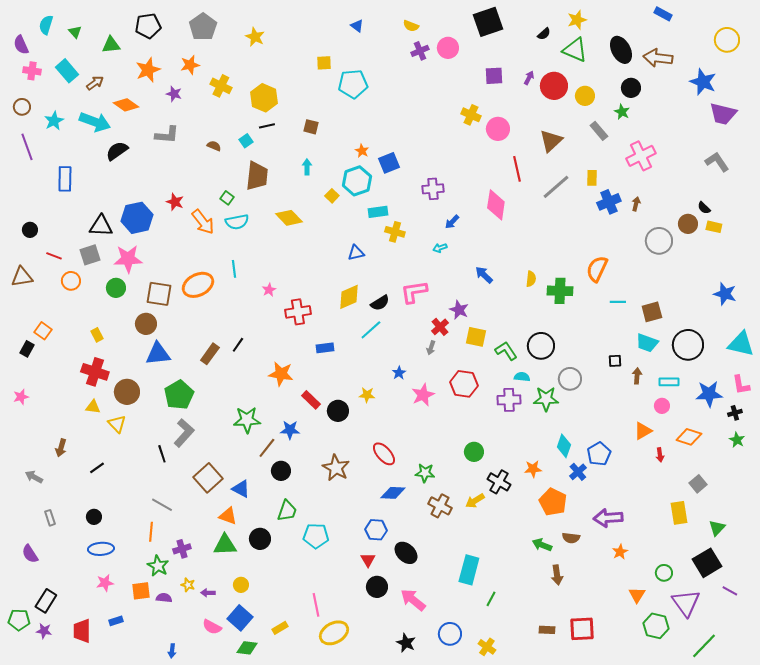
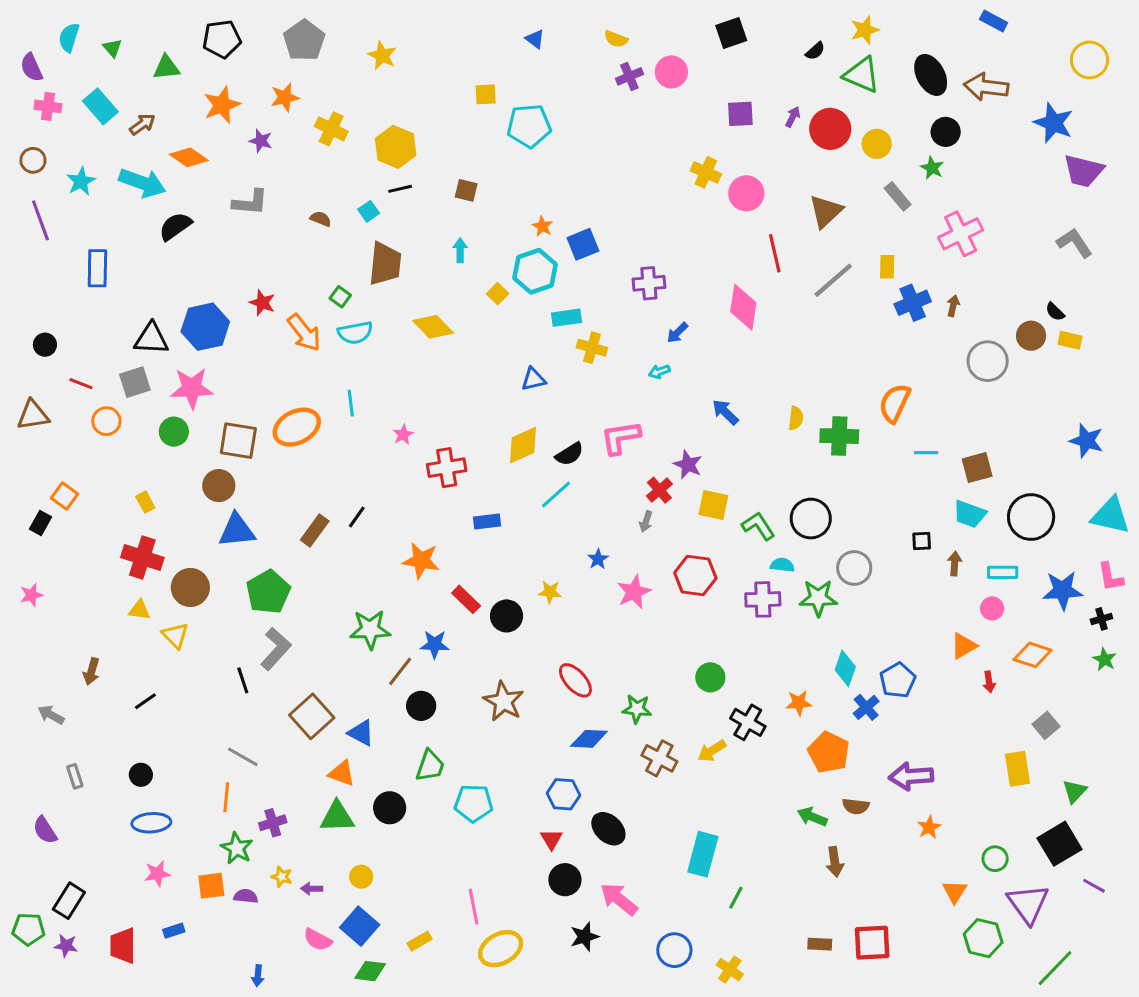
black square: (488, 22) -> (731, 33), size x0.7
black star: (406, 643) -> (584, 937), moved, turned 30

